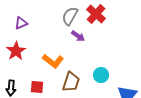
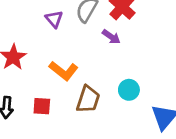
purple triangle: (21, 23) -> (54, 19), moved, turned -48
purple arrow: (78, 36) -> (111, 37), moved

